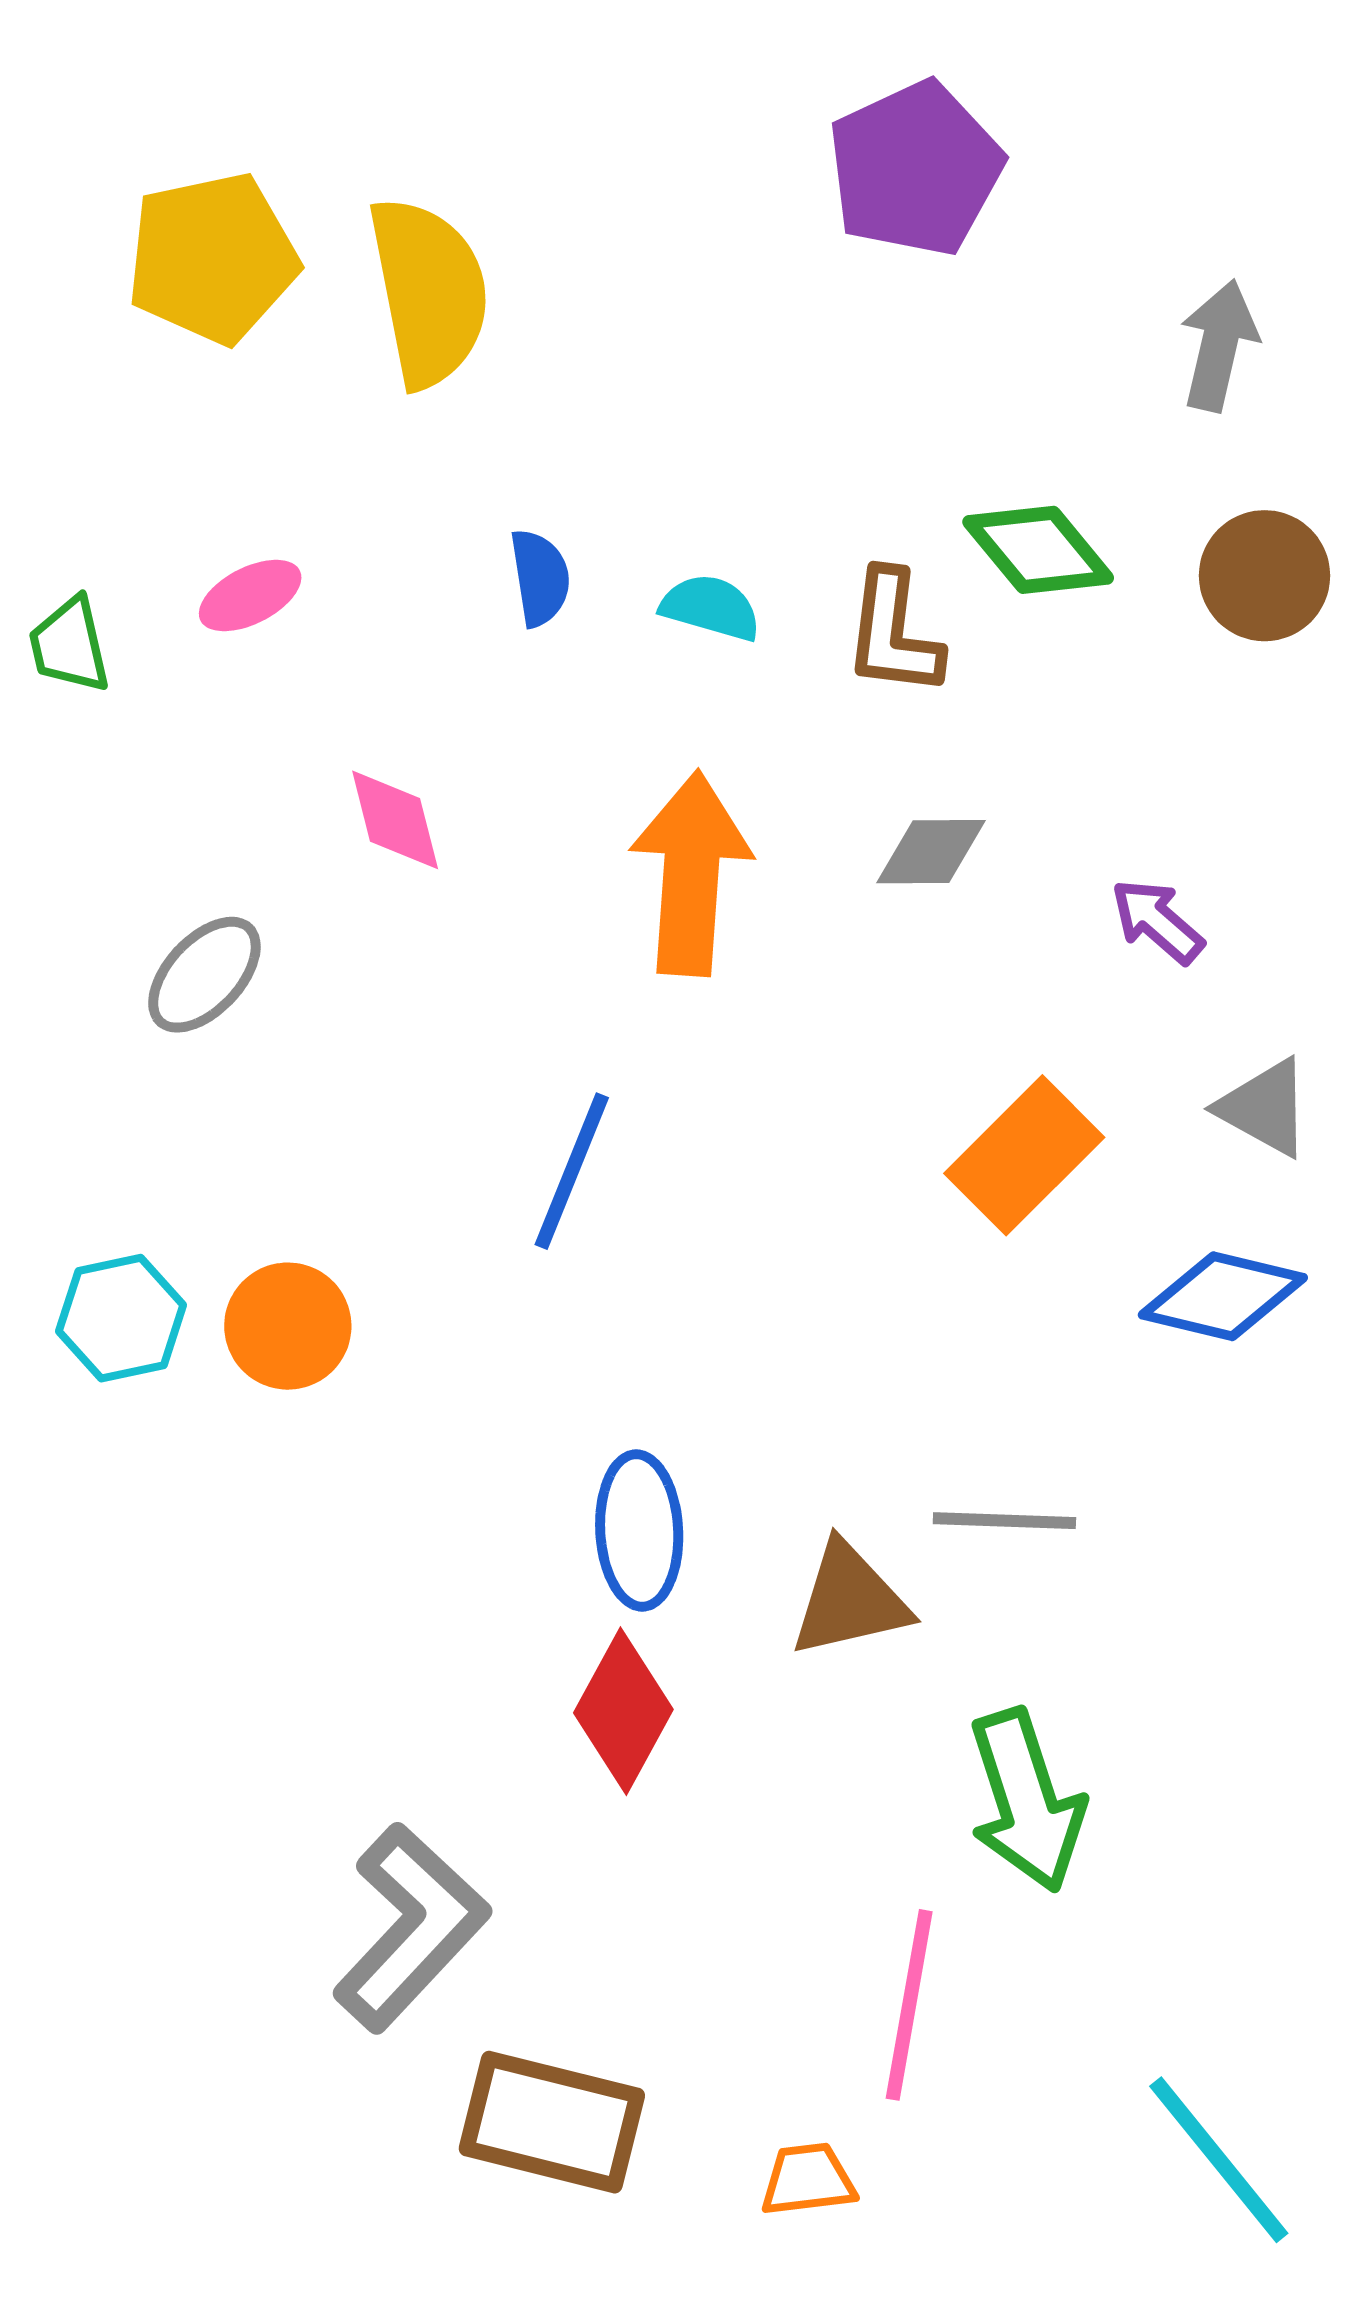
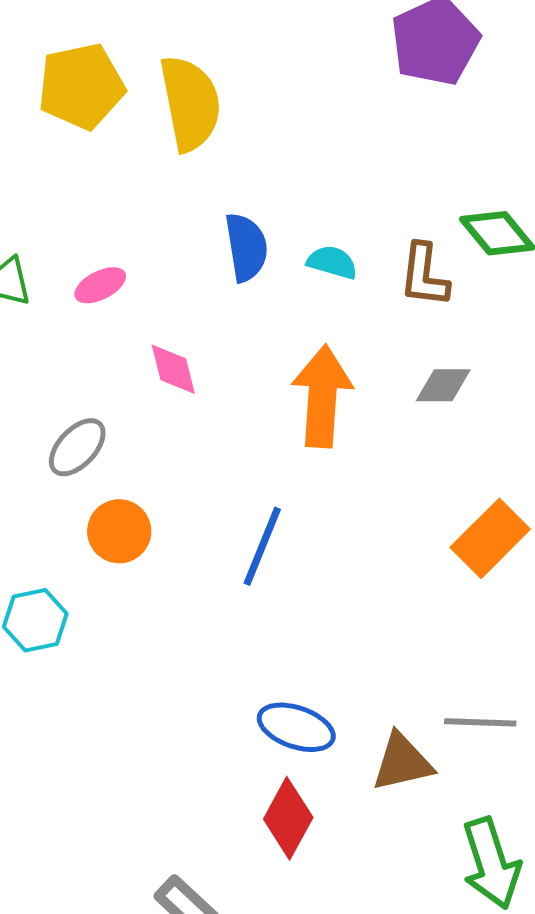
blue semicircle: (540, 578) -> (246, 247), size x1.4
pink ellipse: (250, 596) -> (100, 285), moved
orange circle: (288, 1326) -> (119, 531), moved
blue ellipse: (639, 1531) -> (296, 727), turned -68

